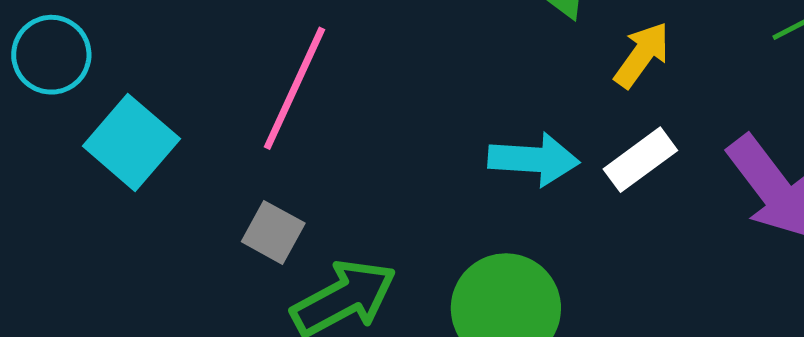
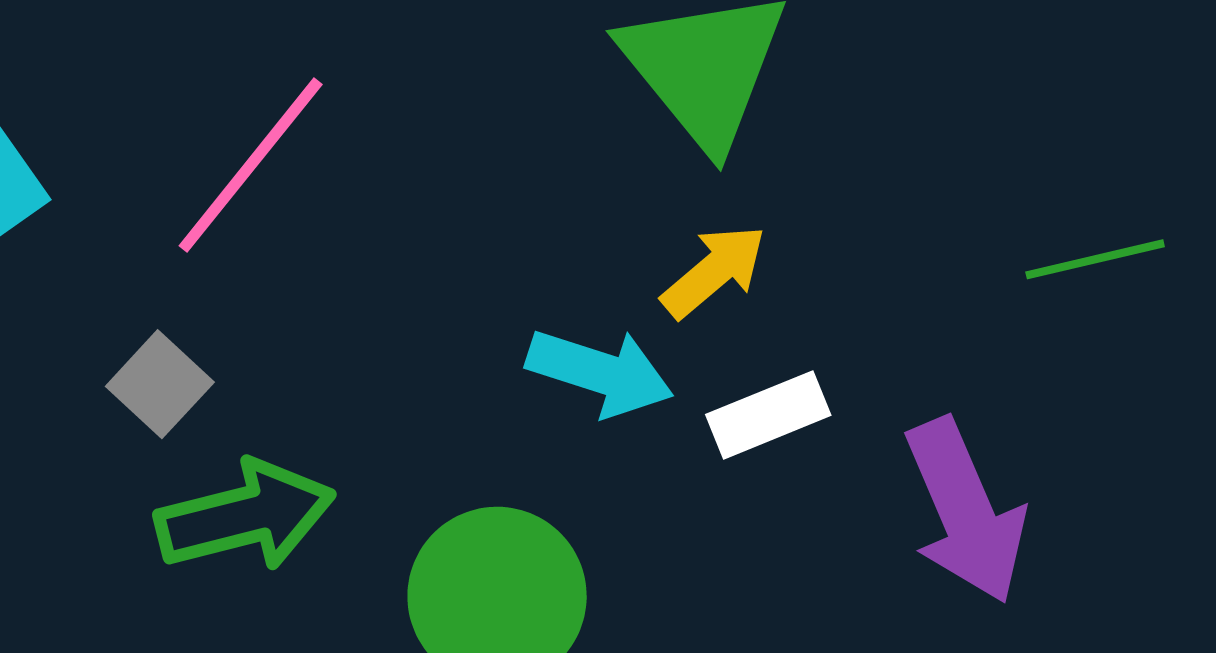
yellow arrow: (642, 55) -> (714, 271), moved

